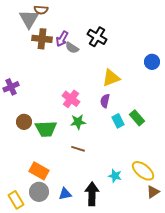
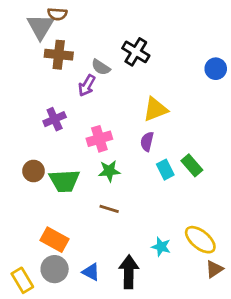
purple arrow: (62, 39) -> (87, 86), moved
blue circle: (152, 62) -> (216, 69), moved
purple cross: (11, 87) -> (55, 119), moved
pink cross: (71, 99) -> (99, 139), turned 36
blue triangle: (65, 194) -> (91, 272), turned 40

